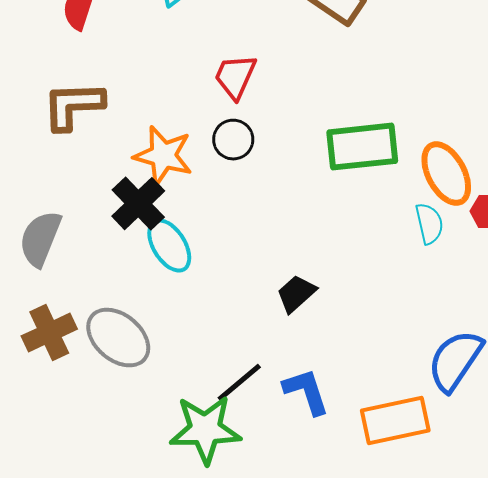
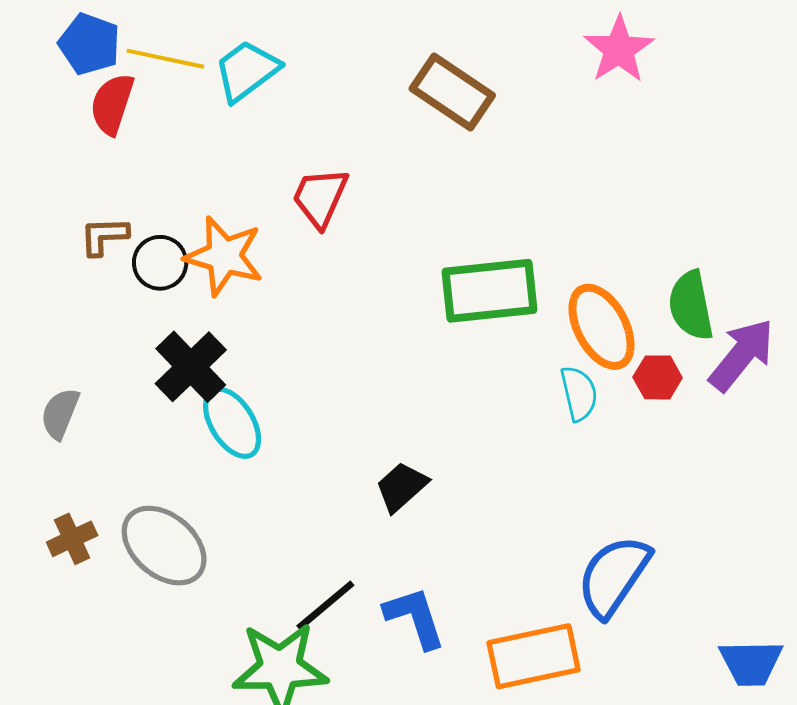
brown L-shape: (73, 106) -> (104, 236), size x0.6
black circle: (233, 140) -> (160, 263), moved
orange star: (163, 156) -> (224, 256), moved
gray semicircle: (40, 239) -> (60, 413), size x0.7
brown cross: (49, 333) -> (72, 539), size x0.7

